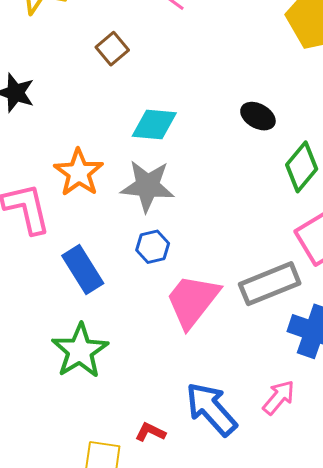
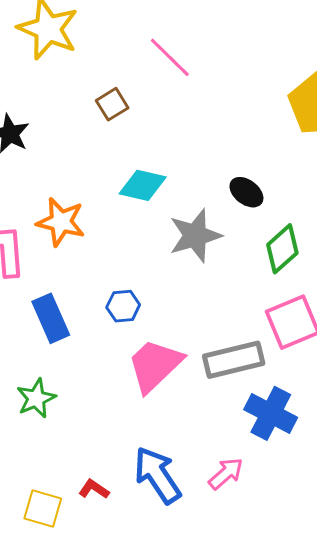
orange star: (79, 173) -> (61, 222), turned -30
gray star: (147, 186) -> (195, 236), moved, turned -30
green star: (80, 351) -> (36, 398), size x0.7

